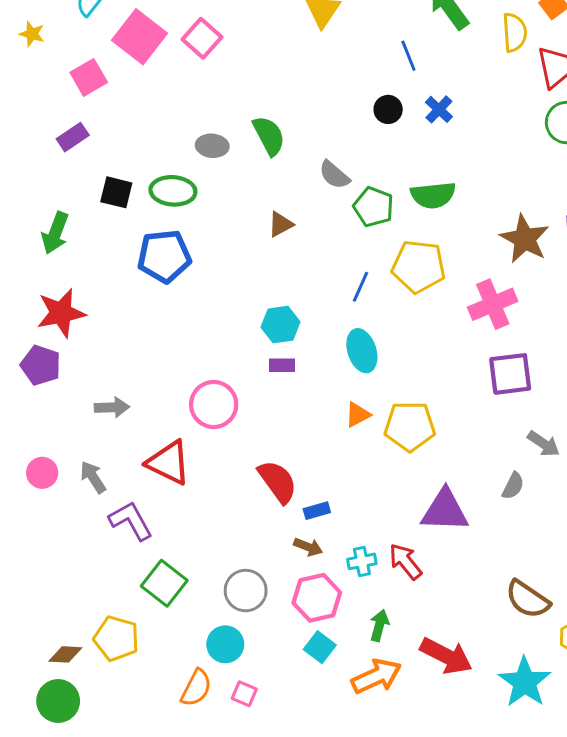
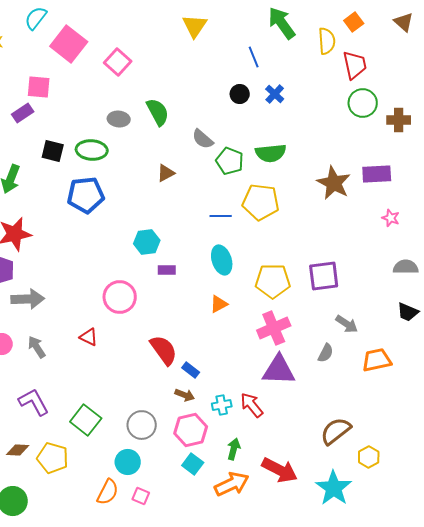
pink square: (202, 38) -> (118, 62), moved
pink square: (89, 77) -> (39, 87), moved, turned 35
blue line: (360, 287) -> (221, 216), turned 65
pink cross: (493, 304) -> (274, 328), moved
cyan hexagon: (281, 325) -> (147, 242), moved
gray arrow: (112, 407) -> (28, 299), moved, size x1.4
yellow pentagon: (410, 426) -> (273, 281), moved
red triangle: (169, 463) -> (89, 337), size x0.6
blue rectangle: (317, 511) -> (191, 370), turned 54
purple L-shape: (131, 521) -> (34, 402), moved
brown semicircle: (528, 599) -> (336, 431), turned 108
brown diamond: (65, 654) -> (18, 450), moved

